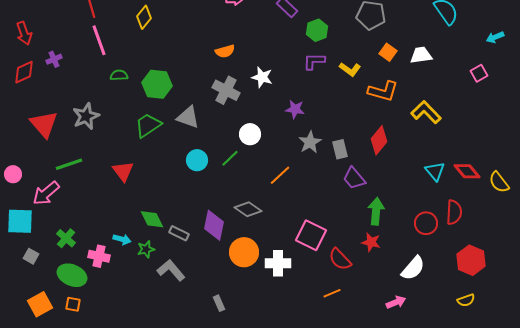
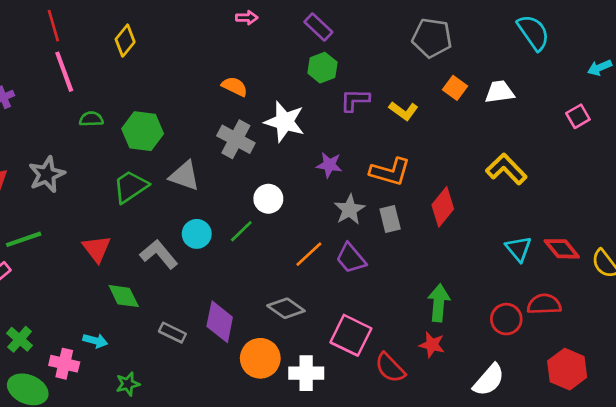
green hexagon: (317, 30) -> (322, 68), moved
orange semicircle: (225, 51) -> (235, 87), turned -138
white star: (262, 77) -> (285, 122), size x1.4
orange L-shape: (383, 91) -> (390, 172), moved
purple trapezoid: (354, 178) -> (351, 258), moved
gray diamond: (248, 209) -> (286, 308), moved
red semicircle: (454, 212) -> (544, 304), turned -95
green diamond: (152, 219) -> (124, 296), moved
green star: (146, 249) -> (128, 384), moved
gray L-shape: (171, 270) -> (159, 254), moved

